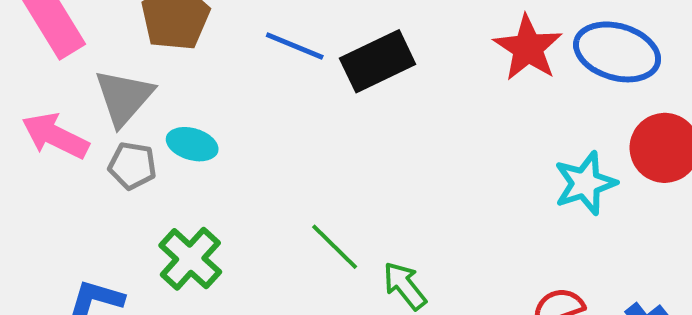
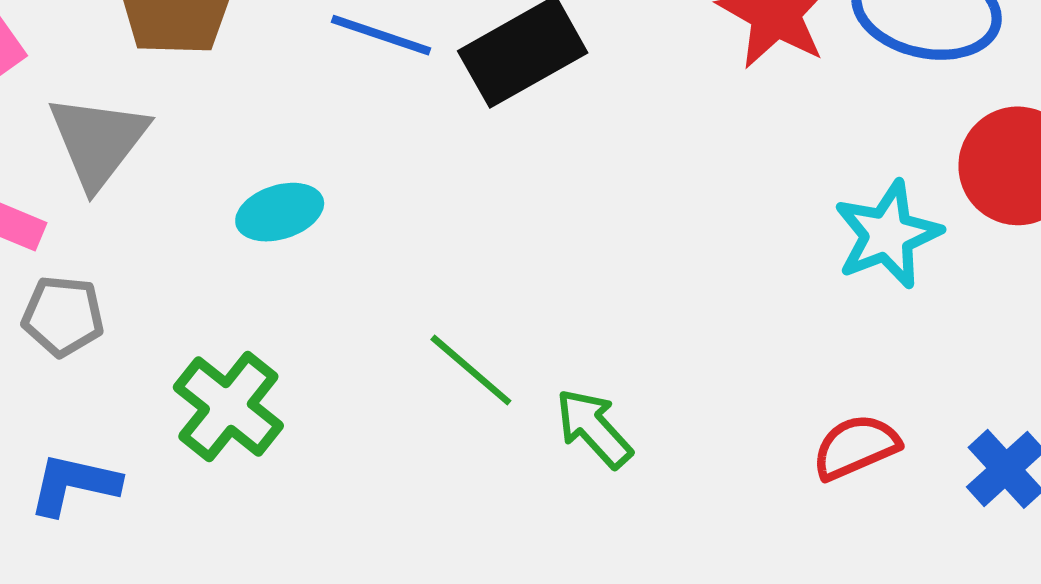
cyan ellipse: (192, 144) -> (280, 212), moved, turned -30
gray pentagon: (132, 166) -> (63, 316), moved

